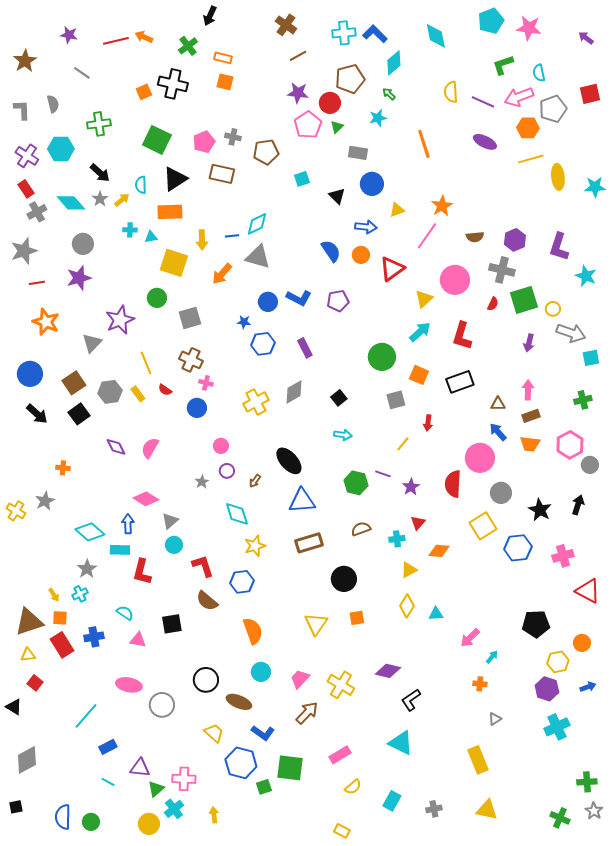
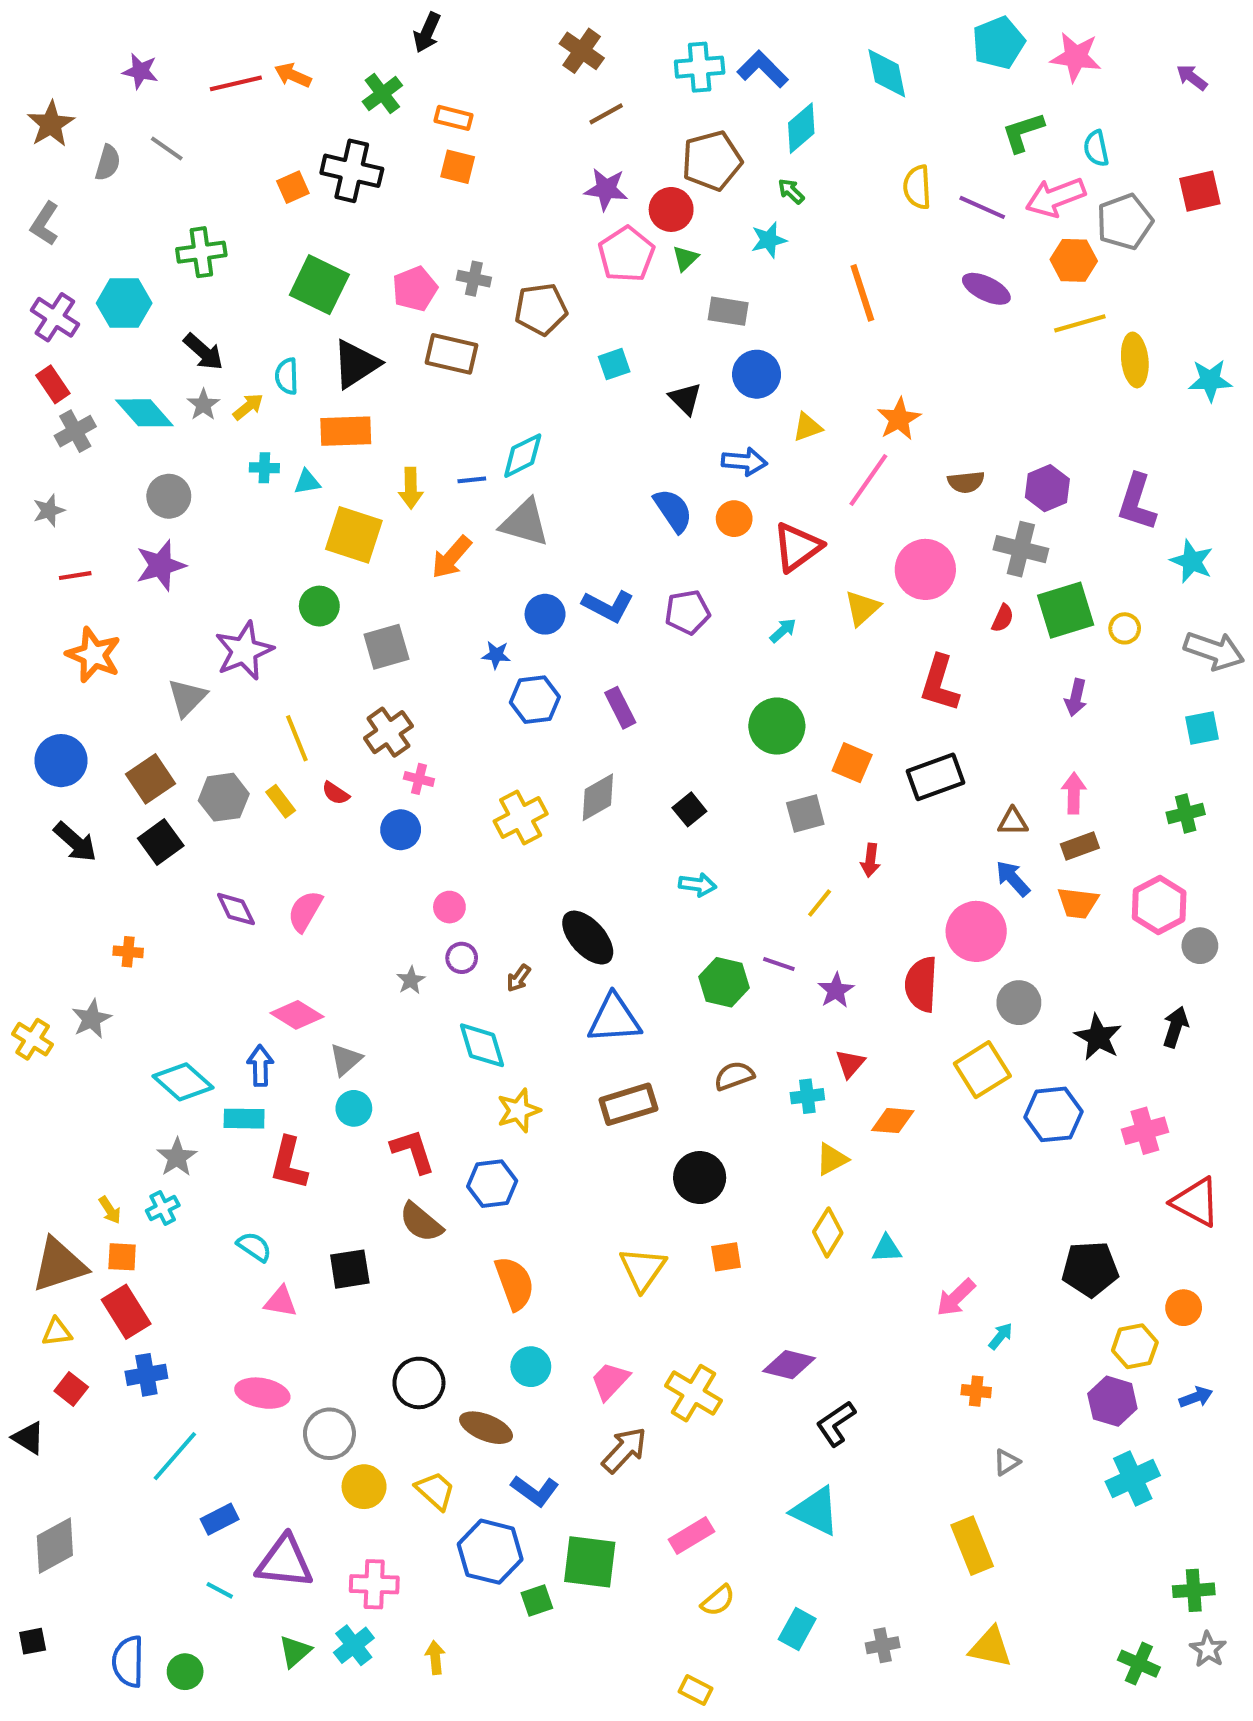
gray semicircle: (53, 104) -> (108, 163), moved, turned 30
gray L-shape: (22, 110) -> (45, 224), turned -145
gray star: (24, 251) -> (49, 510), size x0.6
cyan arrow: (420, 332) -> (783, 630), moved, size x0.6
gray arrow: (571, 333) -> (1214, 651), moved
brown cross: (191, 360) -> (388, 732), turned 30
blue cross: (94, 637) -> (146, 1375), moved
purple triangle: (140, 768) -> (285, 1562), size x1.4
green triangle: (156, 789) -> (295, 1651), moved
yellow circle: (149, 824) -> (364, 1487), moved

